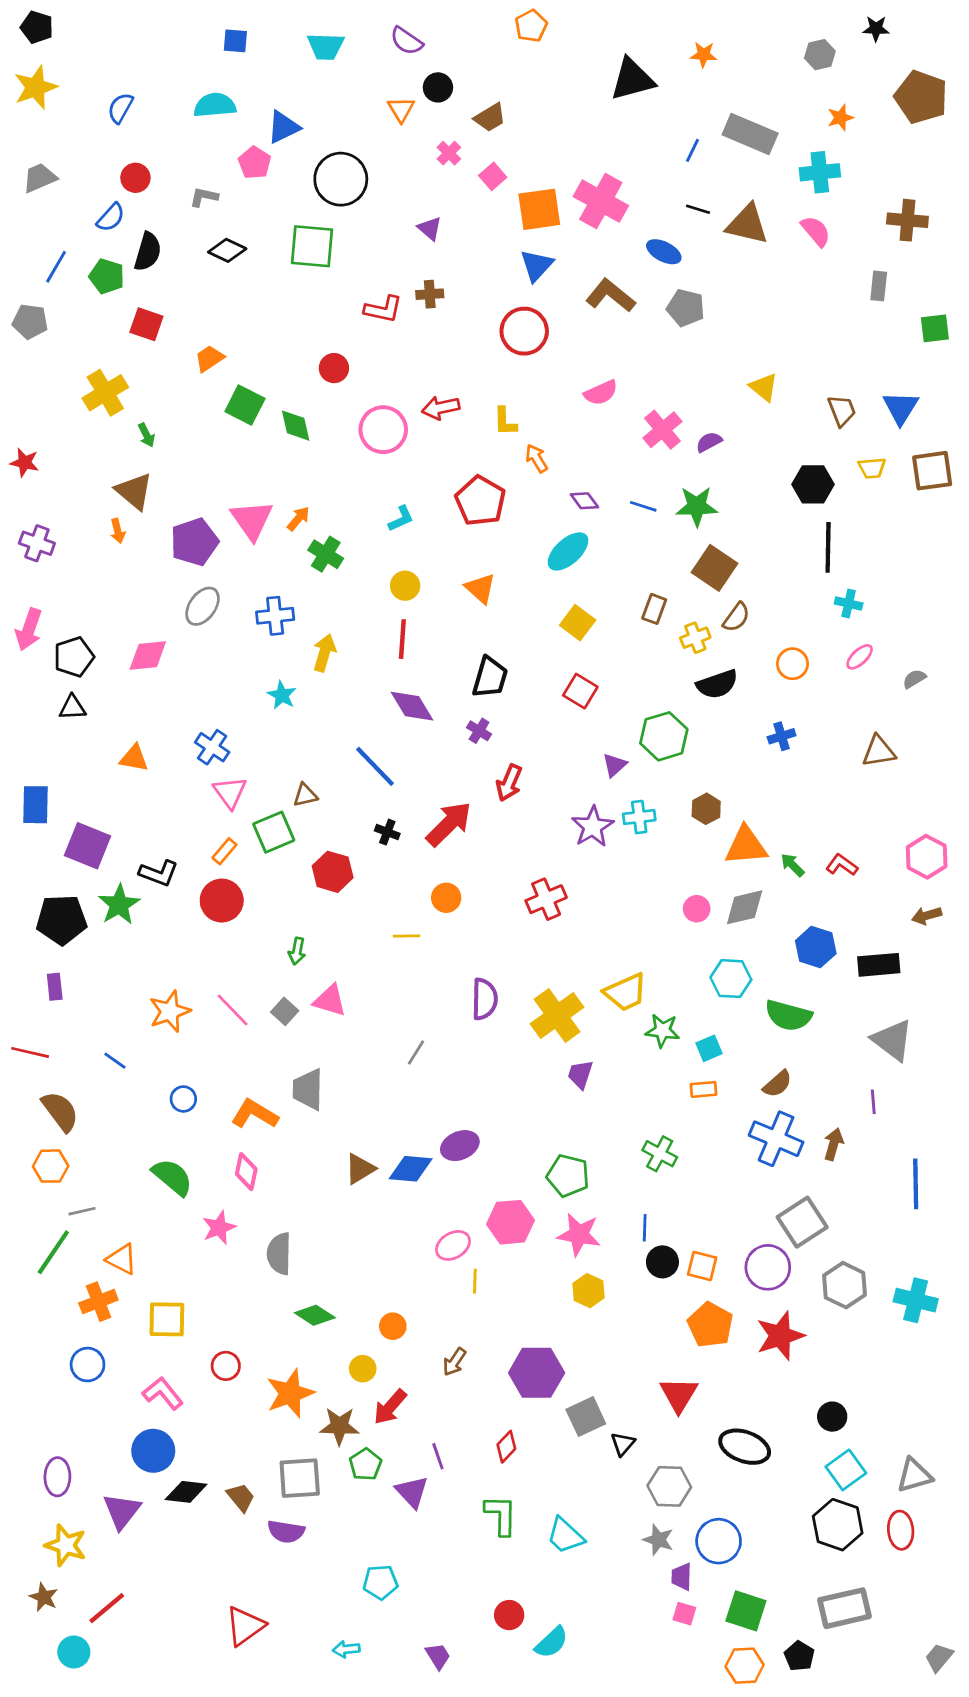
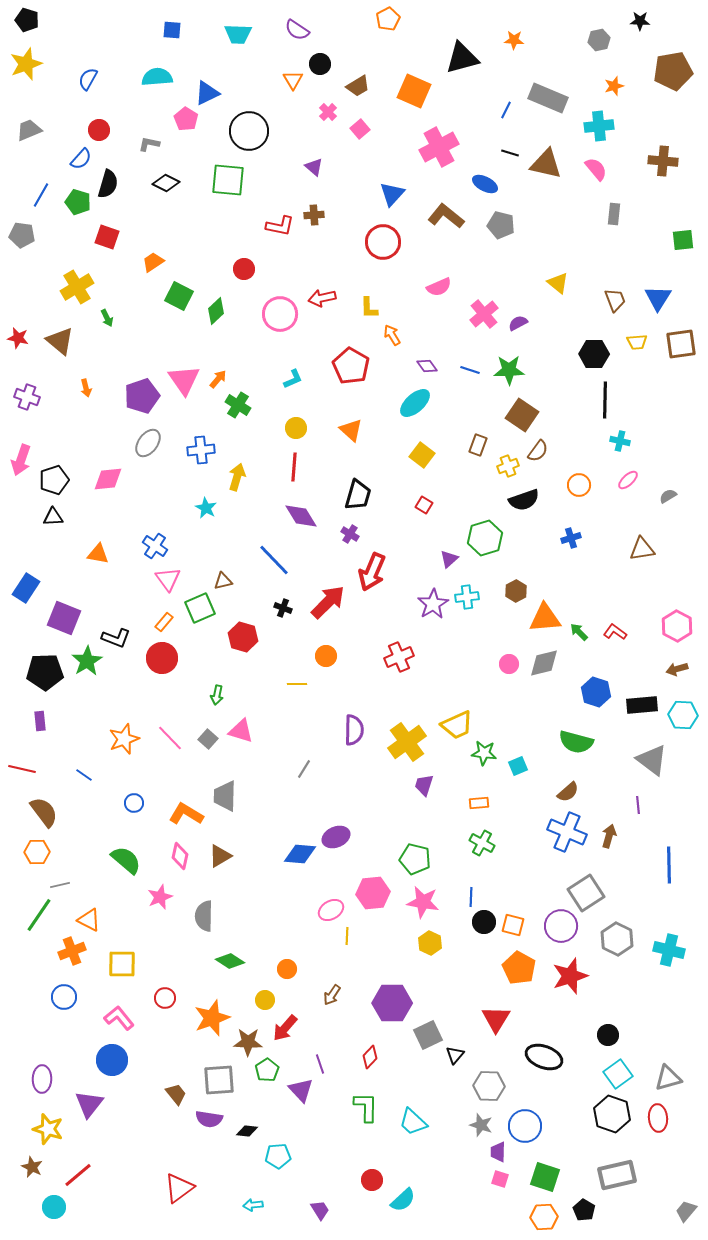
brown pentagon: (921, 97) -> (673, 71), turned -30
pink cross: (601, 201) -> (439, 147), turned 33
orange square: (539, 209) -> (414, 91), moved, turned 32
gray rectangle: (879, 286) -> (614, 214), moved
green diamond: (296, 426) -> (216, 311), turned 60
brown triangle: (134, 491) -> (60, 341), moved
red square: (580, 691) -> (424, 505), size x0.7
red arrow: (509, 783) -> (372, 572), size x1.4
blue rectangle: (36, 805) -> (26, 588), turned 32
cyan hexagon: (731, 979) -> (683, 715), moved
orange rectangle: (704, 1089) -> (479, 803), moved
brown triangle: (360, 1169) -> (220, 856), moved
black diamond: (186, 1492) -> (247, 1131), moved, size x0.7

